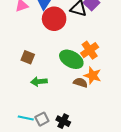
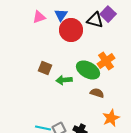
orange star: (93, 75) -> (111, 118), moved, turned 30
green arrow: (39, 82) -> (64, 80), moved

